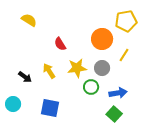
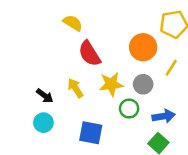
yellow semicircle: (29, 20) -> (73, 23), moved
red semicircle: (60, 44) -> (89, 54), size x1.5
cyan circle: (13, 104) -> (43, 123), moved
blue square: (50, 108) -> (91, 133), moved

